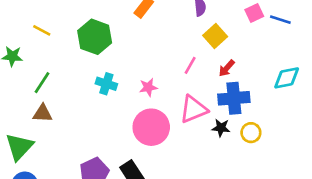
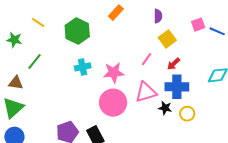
cyan cross: (106, 84) -> (83, 67), turned -35
pink star: (148, 87) -> (114, 73), size x1.5
brown triangle: (43, 113) -> (16, 83), moved

